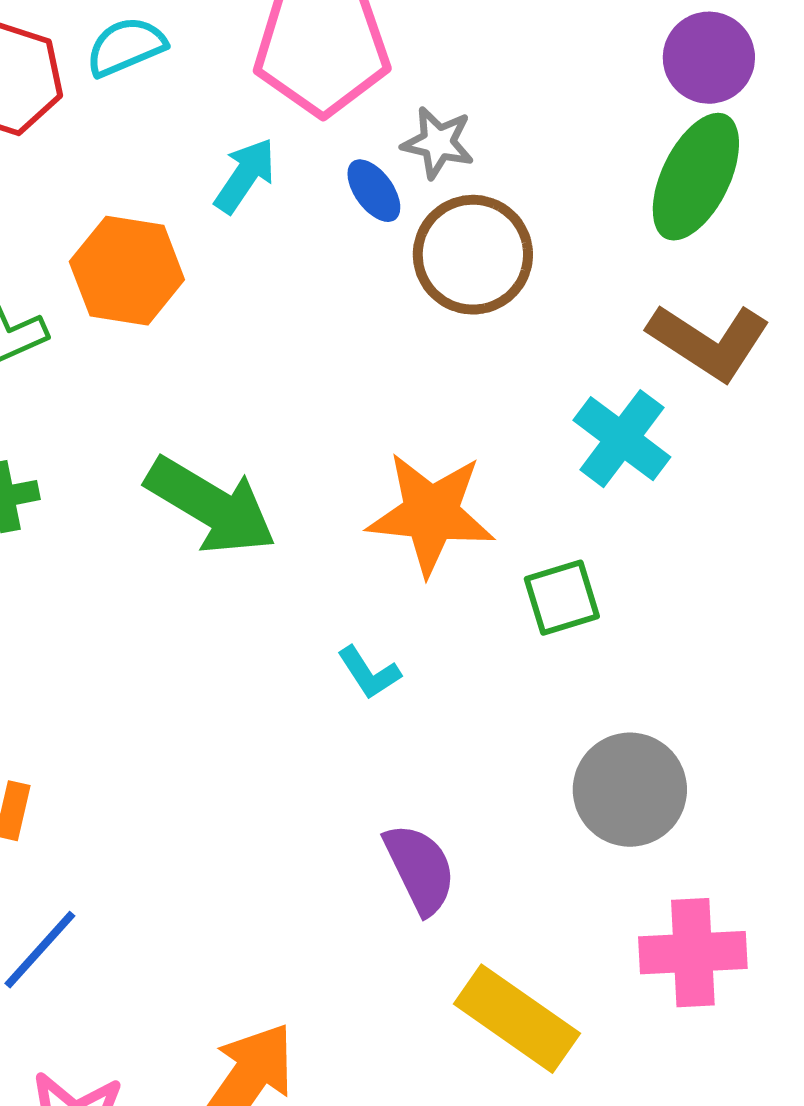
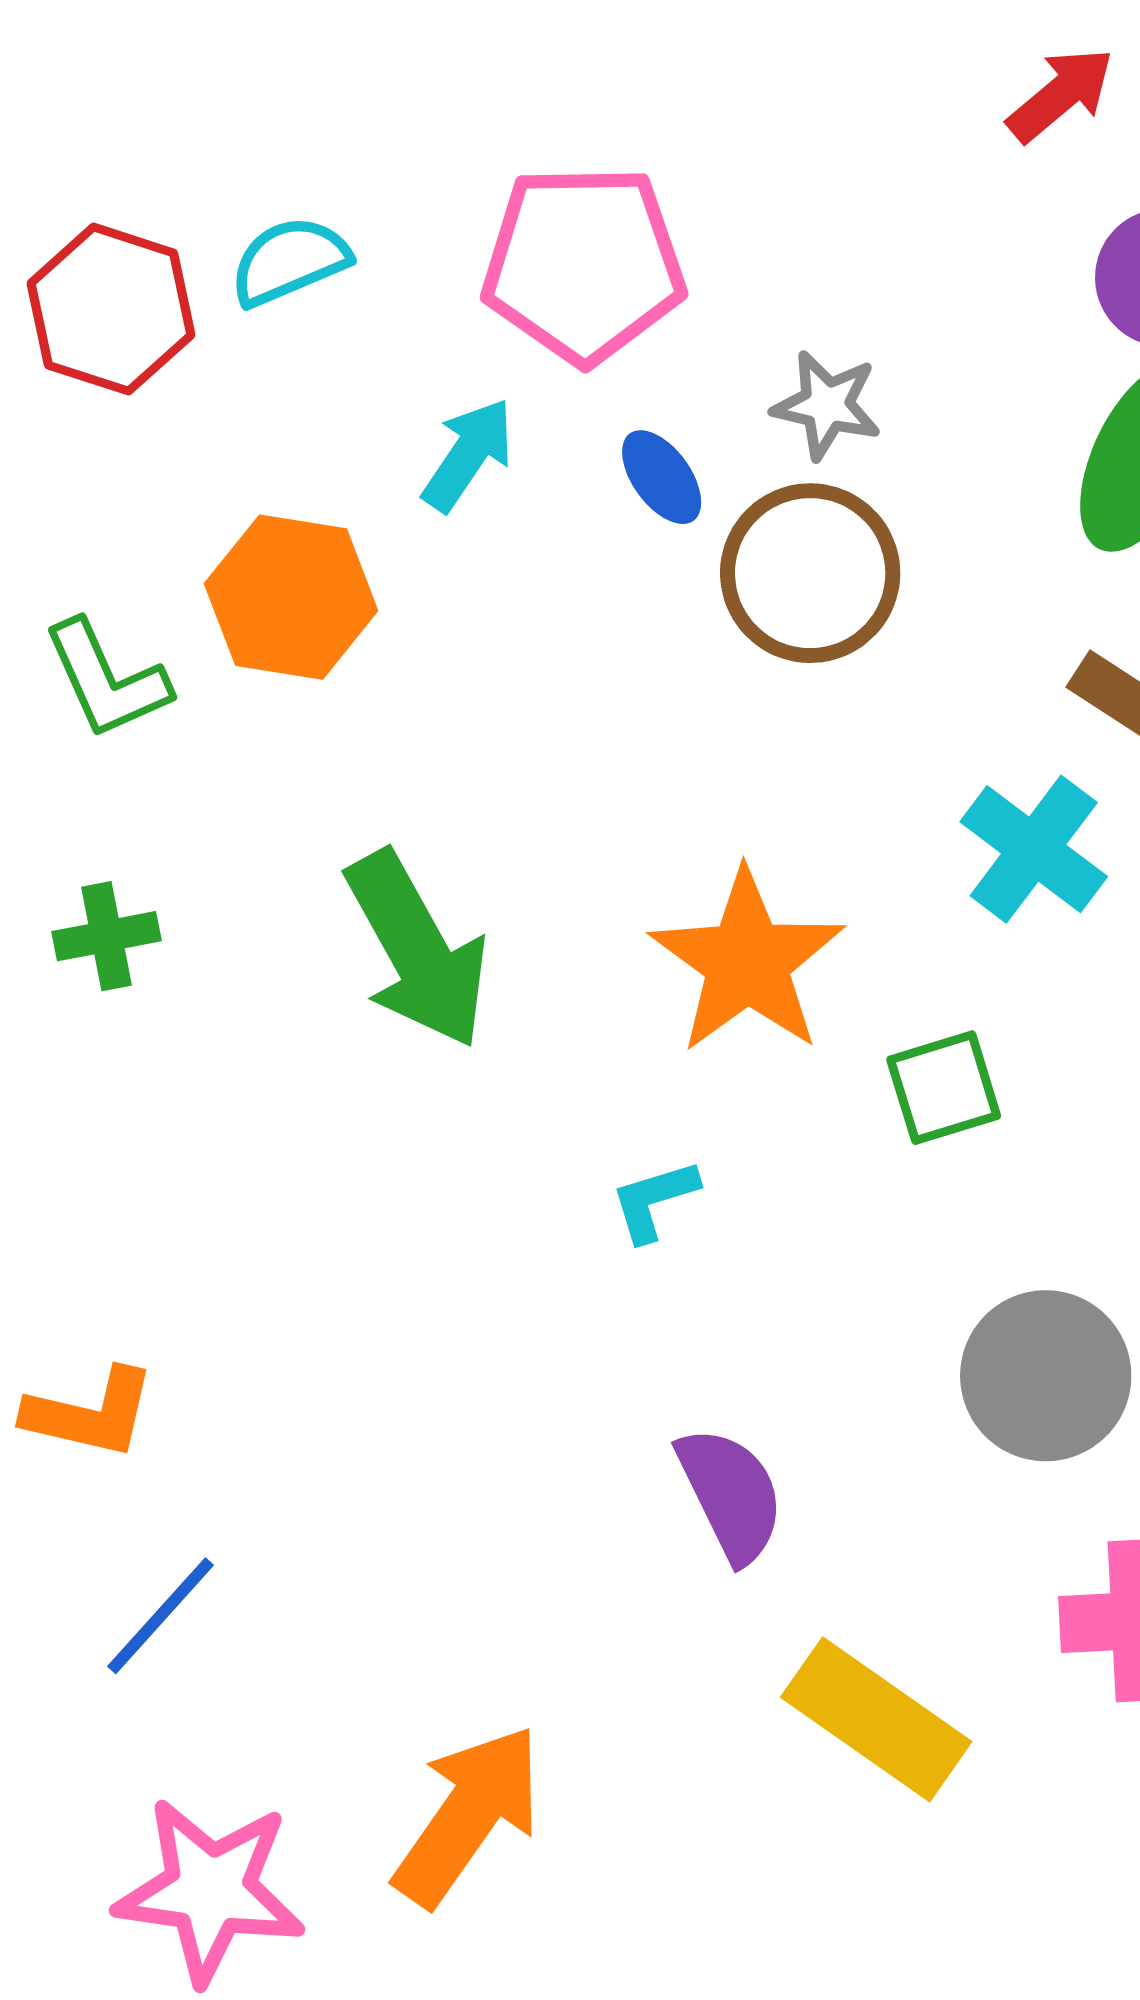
gray star: (438, 143) -> (827, 405), moved
green arrow: (211, 506) -> (417, 950), turned 30
orange star: (431, 514) -> (747, 962), turned 30
cyan L-shape: (369, 673) -> (654, 1200), turned 106

